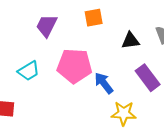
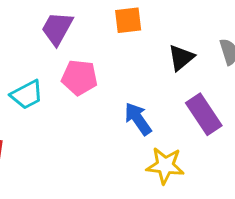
black triangle: (130, 41) -> (181, 58), turned -36
pink pentagon: (74, 66) -> (79, 77), moved, size x0.7

